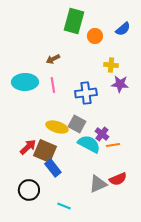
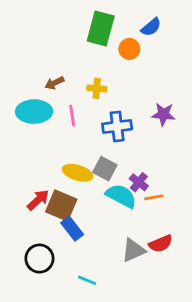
blue semicircle: (123, 29) -> (151, 27), moved
brown arrow: (53, 59) -> (54, 83), moved
yellow cross: (111, 65) -> (97, 88), moved

